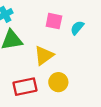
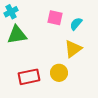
yellow triangle: (44, 56) -> (73, 49), moved

